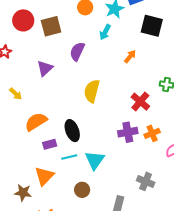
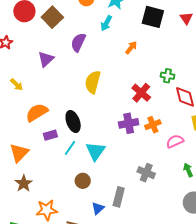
brown square: (51, 26) -> (52, 17), turned -30
cyan line: (69, 157) -> (70, 148), turned -42
orange triangle: (44, 176) -> (19, 153), moved
brown star: (23, 193) -> (24, 183), turned 30

